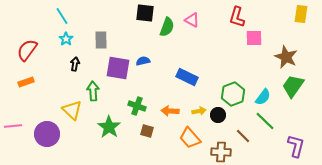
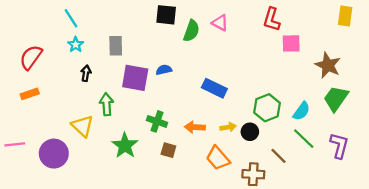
purple L-shape: (296, 146) -> (339, 146), moved

